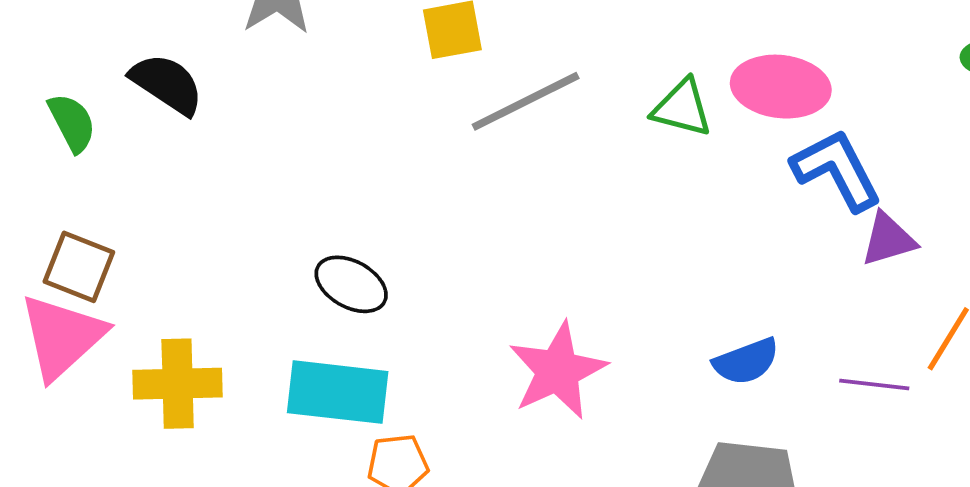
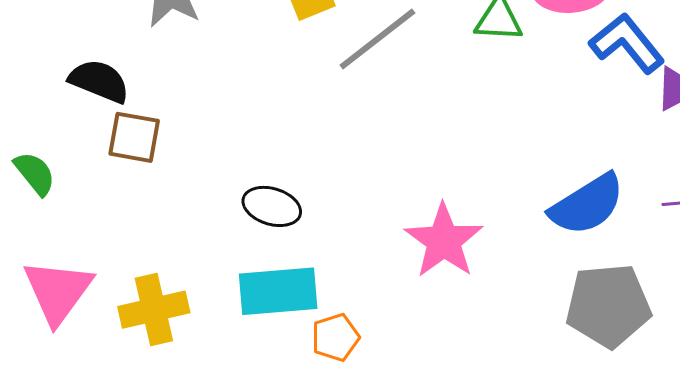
green semicircle: (72, 123) -> (35, 173), moved
brown square: (79, 267) -> (134, 137), moved
blue semicircle: (746, 361) -> (587, 205), size x1.5

